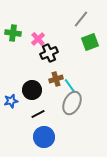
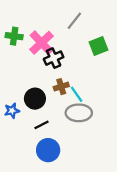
gray line: (81, 19) -> (74, 21), moved
pink cross: (38, 39) -> (42, 43), size x1.6
gray ellipse: (72, 103) -> (79, 113), turned 65

